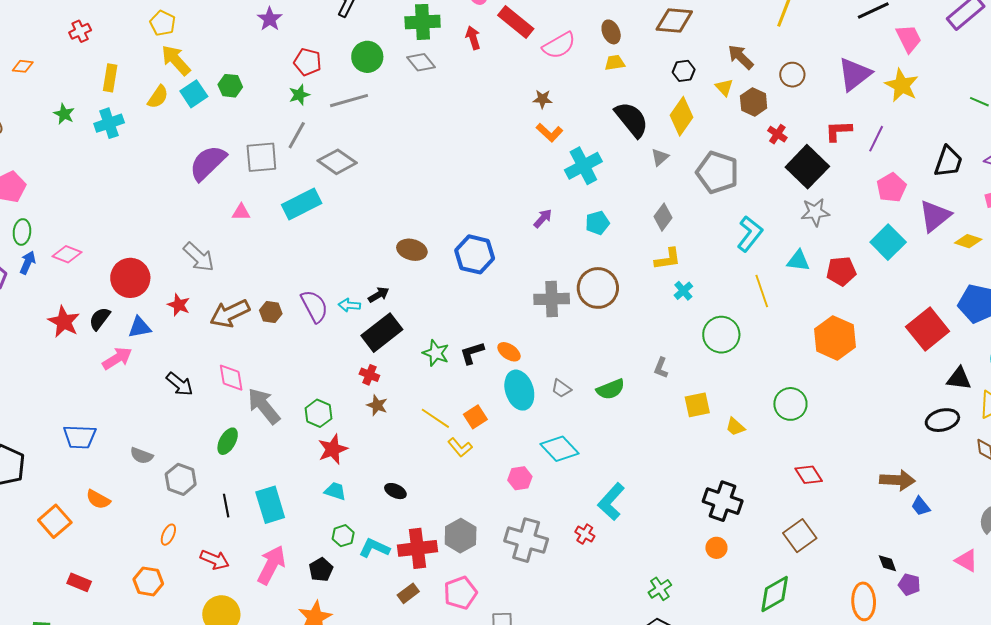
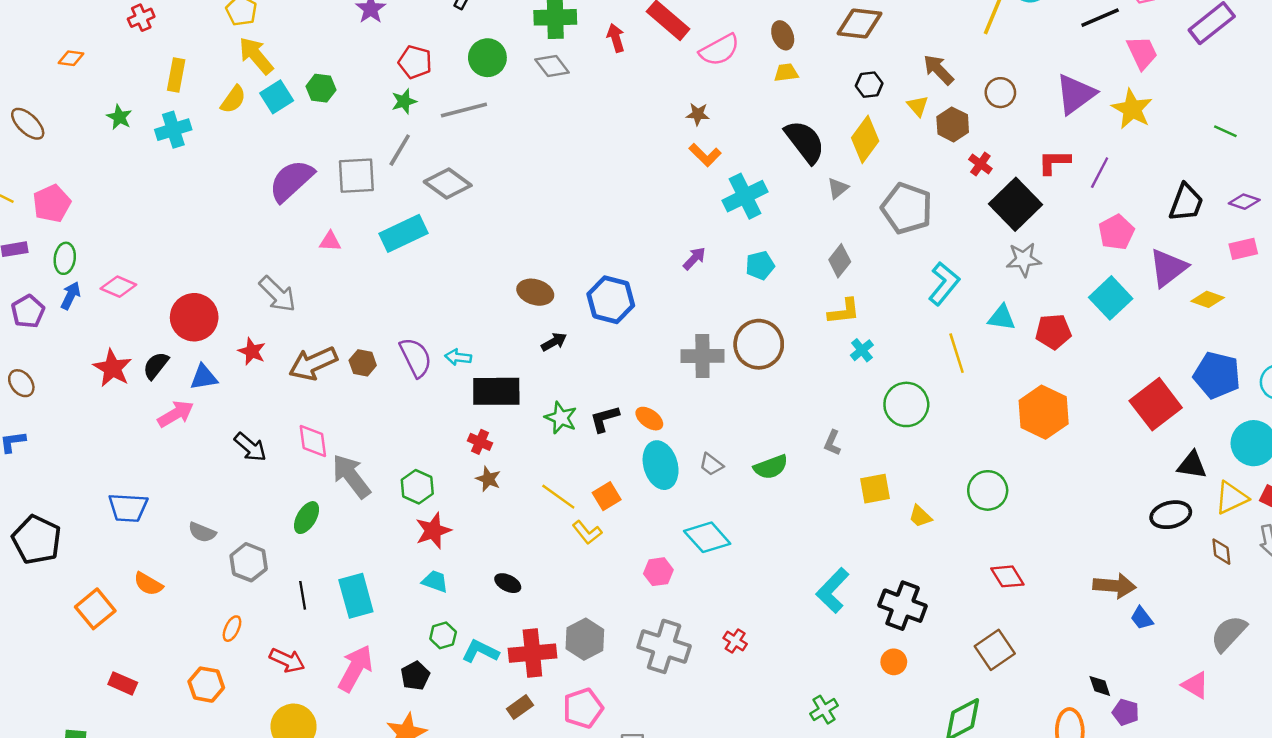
black arrow: (379, 295) -> (554, 342), moved
black rectangle: (382, 333) -> (496, 391), turned 36
cyan L-shape: (611, 502) -> (833, 590), moved

